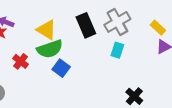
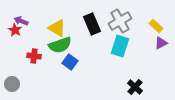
cyan rectangle: (117, 50) -> (120, 46), size x1.5
red cross: (21, 61) -> (34, 56), turned -32

